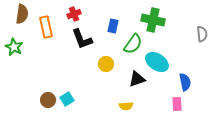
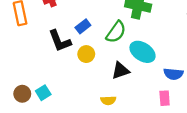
blue rectangle: (113, 26) -> (83, 26), moved, turned 40
black L-shape: (82, 39) -> (60, 41), moved
blue semicircle: (185, 82) -> (173, 74), turned 108

